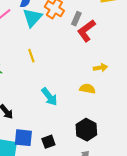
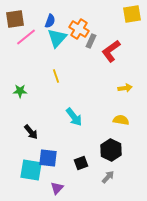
gray rectangle: (76, 19) -> (91, 41), moved
yellow semicircle: (87, 89) -> (121, 120), moved
black square: (48, 142) -> (81, 163), moved

